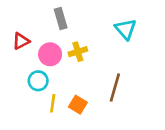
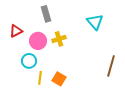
brown line: (115, 87) -> (111, 66), moved

